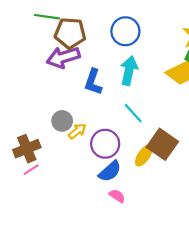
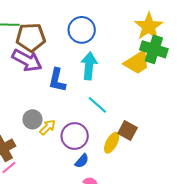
purple arrow: (63, 57) -> (27, 60), turned -128
brown square: (162, 144) -> (128, 131), size x0.7
blue semicircle: (110, 171) -> (82, 161), size x0.7

